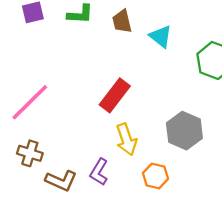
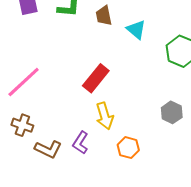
gray hexagon: (184, 131) -> (172, 112), moved, size x0.7

